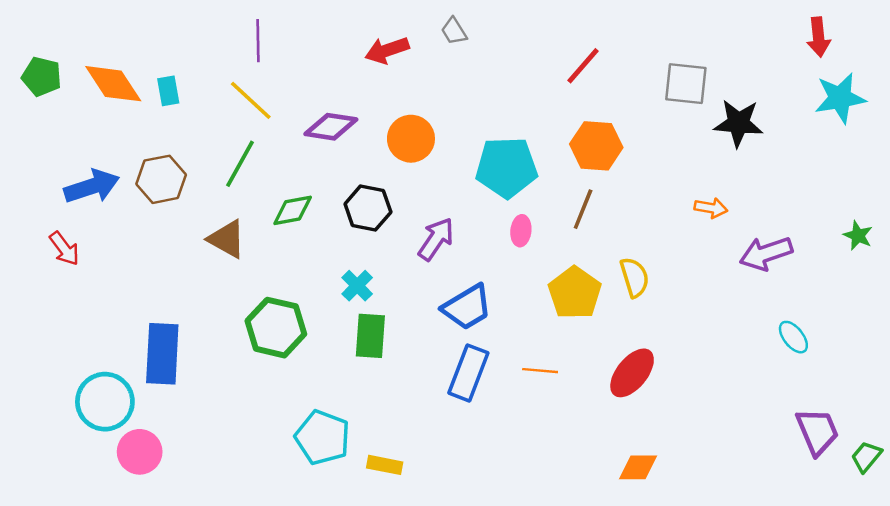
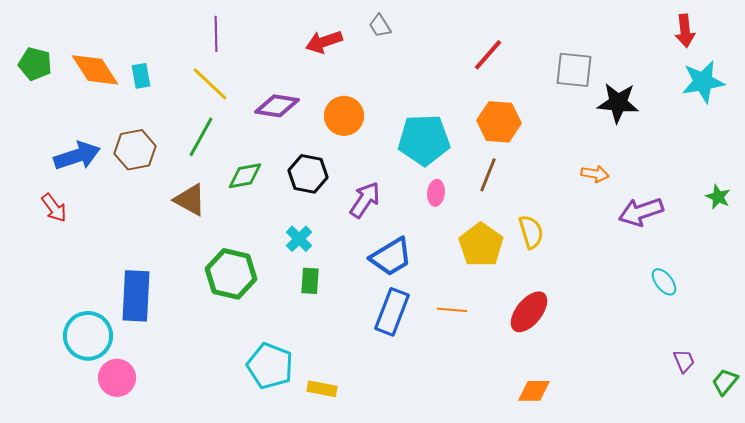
green rectangle: (370, 336) -> (310, 281), size x0.7
purple trapezoid: (817, 432) -> (684, 361), size x0.6

